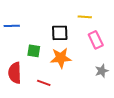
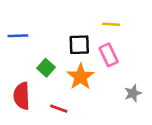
pink rectangle: (96, 40) -> (109, 55), moved
green square: (34, 51) -> (46, 68), turned 32
orange star: (61, 58) -> (80, 77), turned -30

